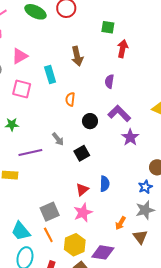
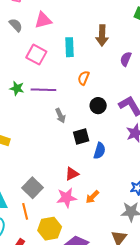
purple semicircle: (109, 81) -> (126, 59), moved
purple line: (30, 152) -> (43, 90), moved
blue semicircle: (105, 184) -> (100, 151), moved
gray square: (50, 212) -> (33, 188), turned -36
orange arrow: (120, 223) -> (92, 197), moved

